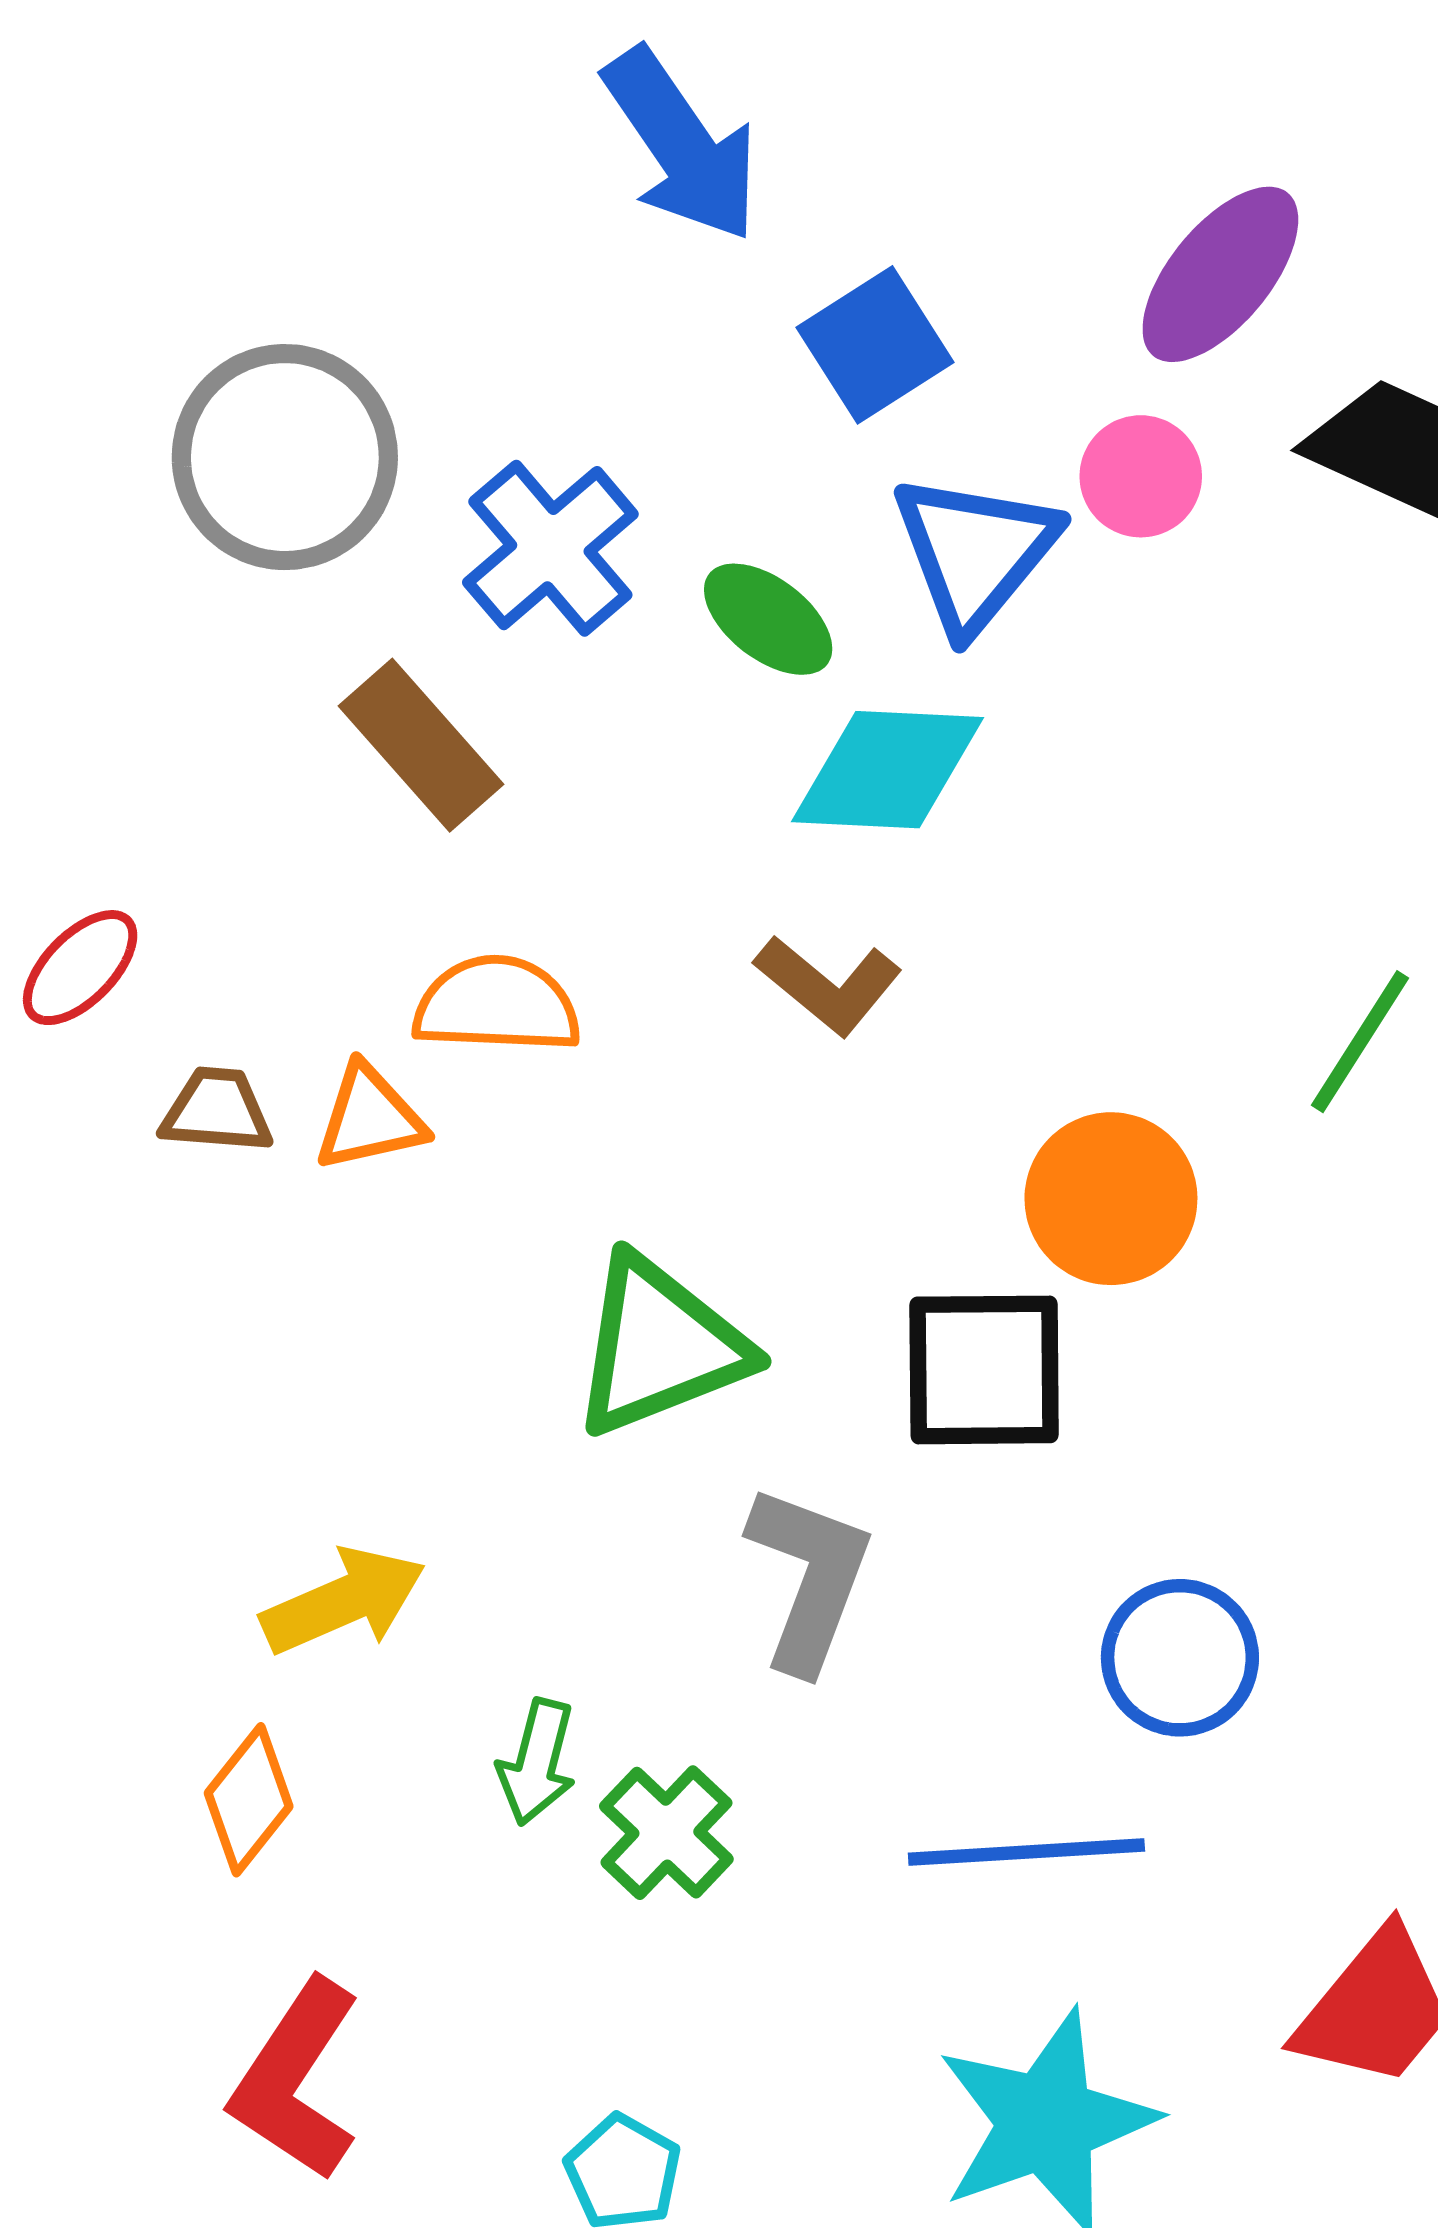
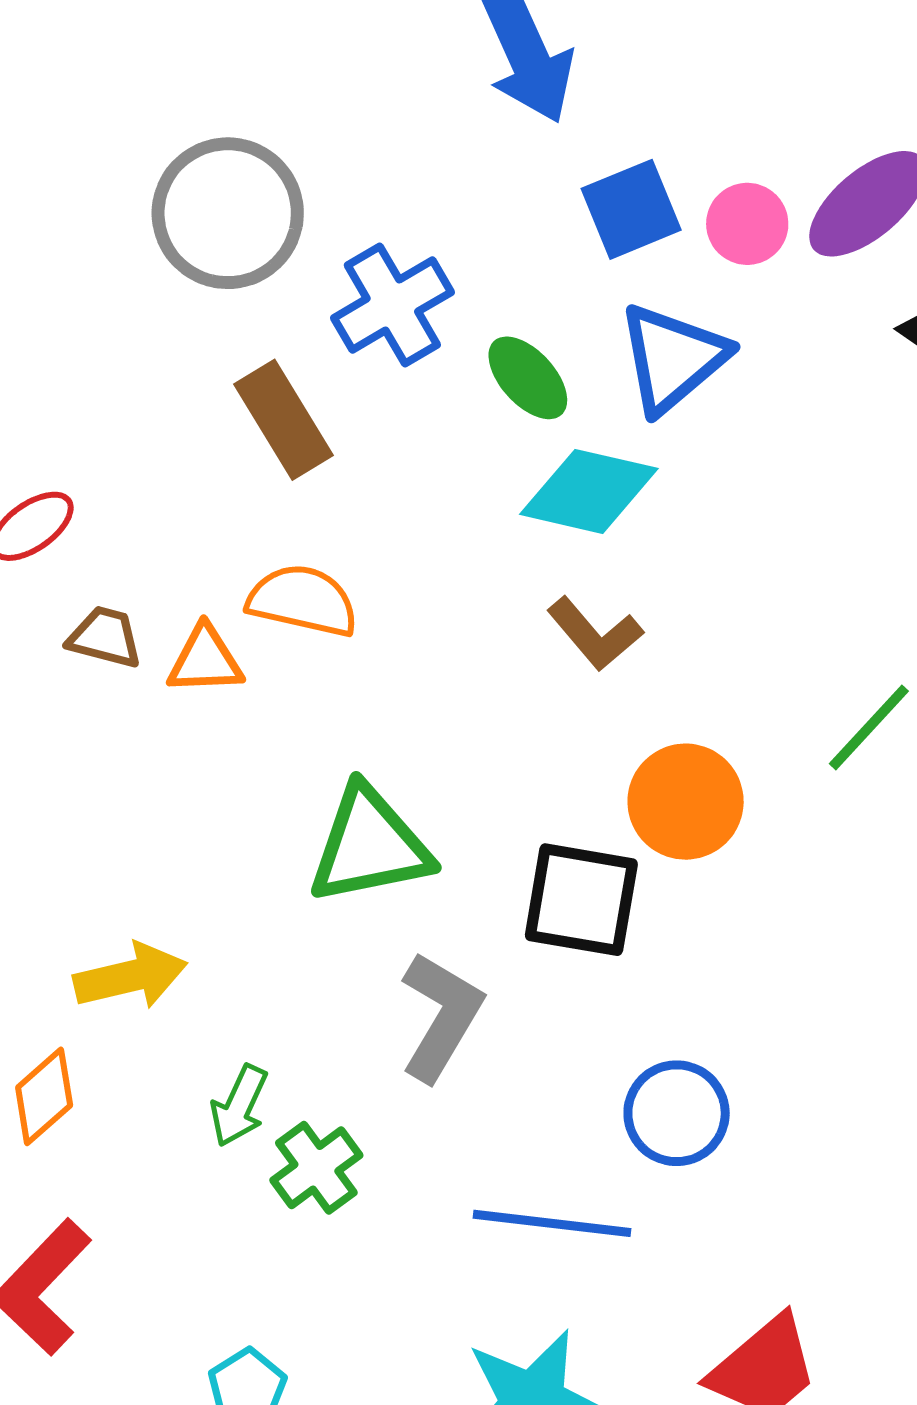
pink circle: (1141, 476) -> (747, 224), moved
brown L-shape: (828, 985) -> (595, 634), moved

